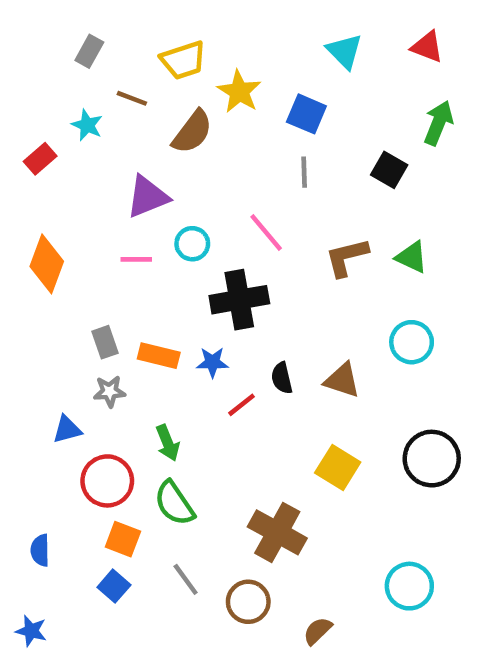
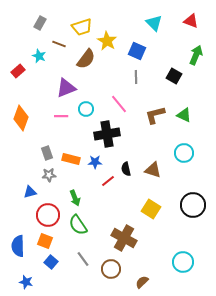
orange square: (123, 539) -> (45, 241), moved
blue semicircle: (40, 550) -> (18, 246), size x1.5
blue star: (31, 631) -> (26, 282), moved

